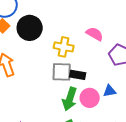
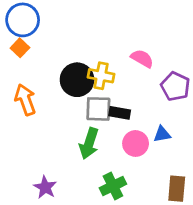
black circle: (30, 28) -> (77, 80), moved
green arrow: (70, 99) -> (89, 143), moved

